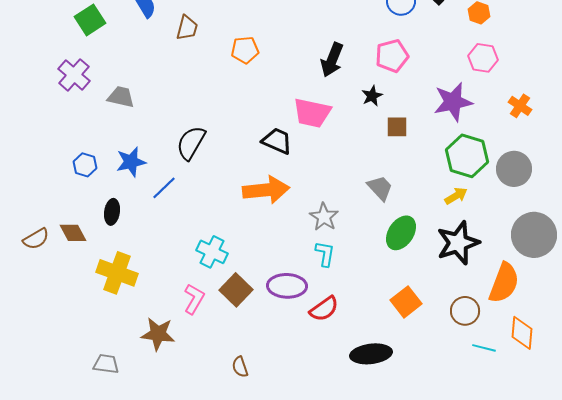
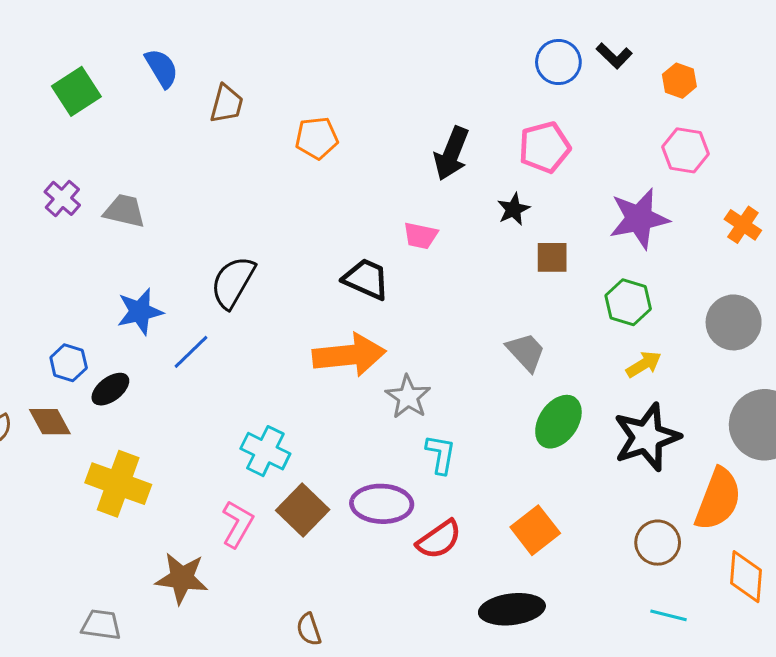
purple cross: (74, 75) -> (62, 198), moved, size x0.7
pink trapezoid: (312, 113) -> (420, 236), size x0.6
green hexagon: (467, 156) -> (628, 302), moved, size x0.7
blue hexagon: (85, 165) -> (69, 363), moved
black ellipse: (112, 212) -> (110, 389), turned 45
gray star: (324, 217) -> (408, 397), moved
orange square: (406, 302) -> (535, 530), moved
cyan line: (484, 348) -> (668, 615), moved

